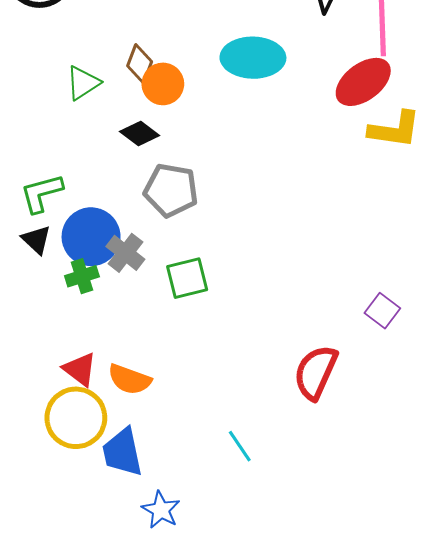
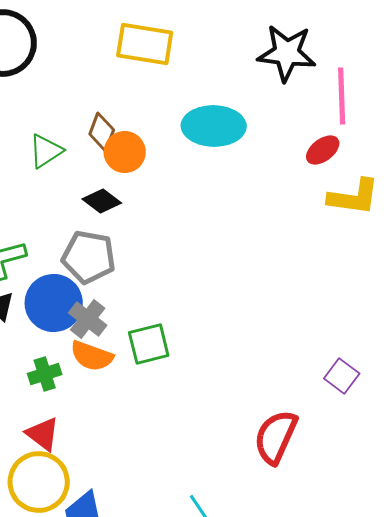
red ellipse: (363, 82) -> (323, 150), size x0.6
gray pentagon: (171, 190) -> (89, 257), moved
green cross: (82, 276) -> (45, 374), moved
orange semicircle: (129, 379) -> (92, 356), moved

